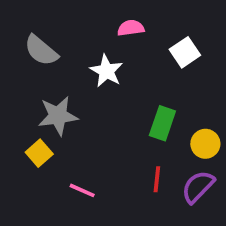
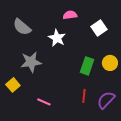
yellow circle: (205, 144) -> (110, 63), moved
yellow square: (39, 153) -> (13, 85), moved

